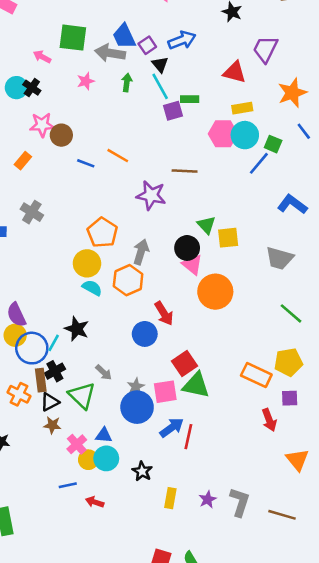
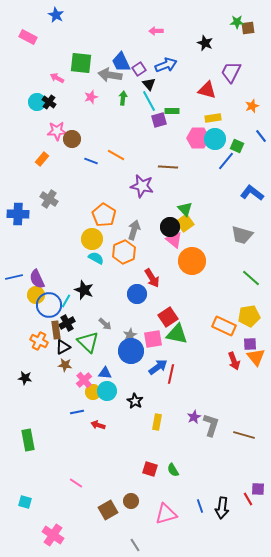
orange star: (292, 93) -> (252, 106), size x0.6
yellow square: (228, 238) -> (185, 223), moved, turned -30
orange triangle: (297, 460) -> (256, 357), moved
purple star: (208, 499) -> (194, 417), moved

